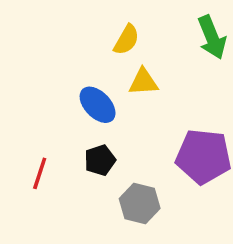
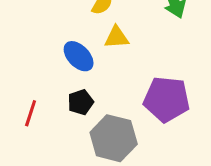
gray hexagon: (140, 203) -> (114, 138), size x1.4

